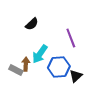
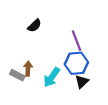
cyan arrow: (40, 54) -> (52, 77), moved
blue hexagon: (59, 67) -> (76, 63), moved

